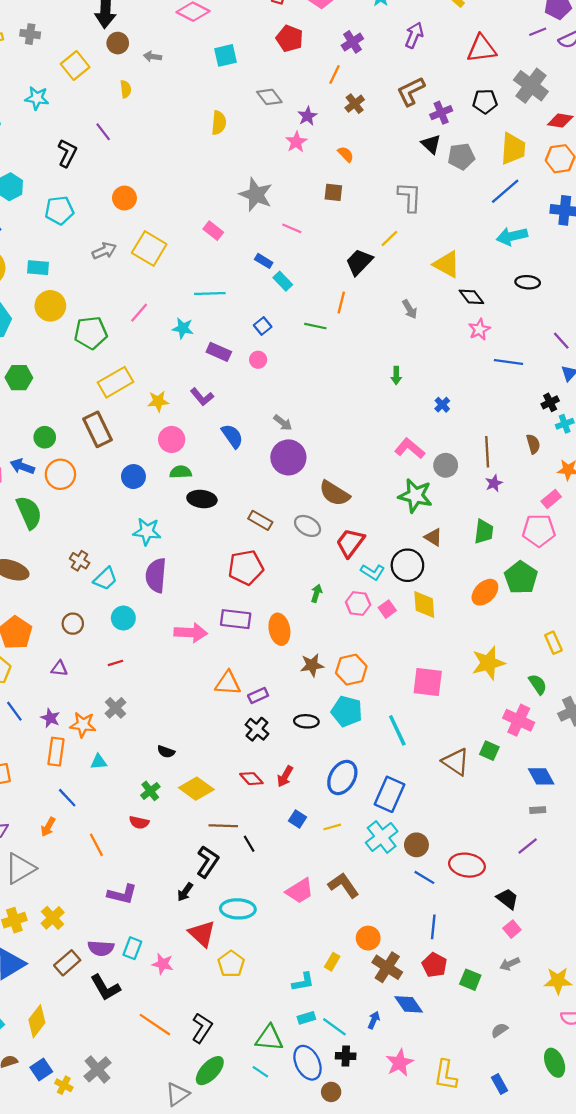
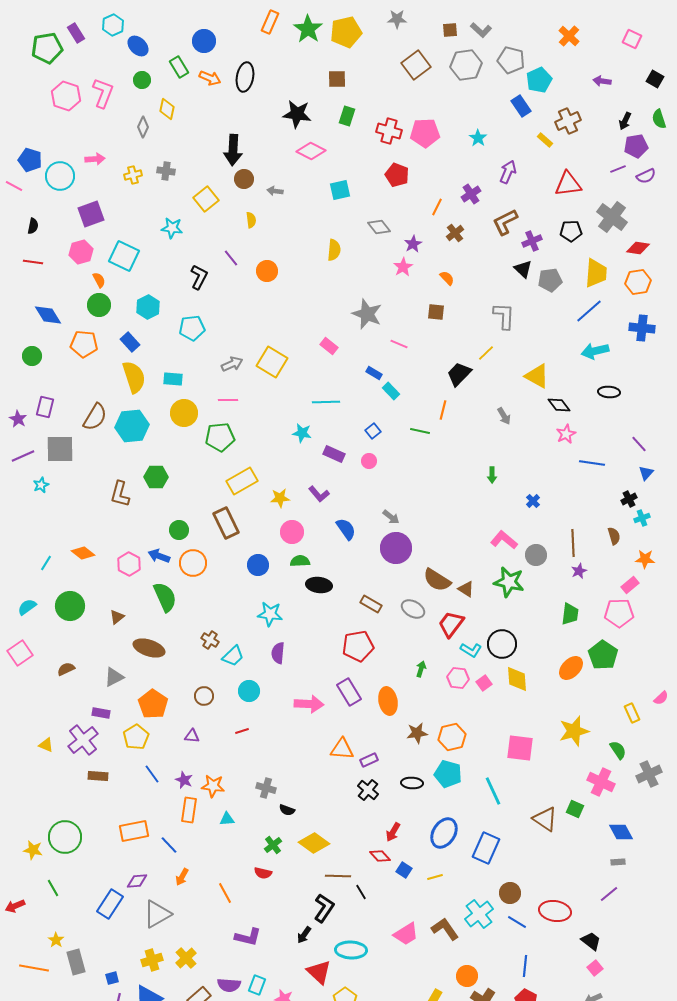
purple cross: (352, 42) -> (471, 194), moved
orange circle: (124, 198) -> (267, 271), moved
pink line: (139, 313) -> (228, 400), moved, turned 48
brown triangle: (433, 537) -> (466, 589), moved
purple semicircle: (156, 575) -> (278, 653), size x0.7
purple rectangle: (236, 619) -> (349, 692), turned 52
gray cross: (115, 708) -> (266, 788), moved, turned -30
red diamond: (251, 779) -> (380, 856), moved
blue line: (67, 798) -> (169, 845), moved
cyan cross: (382, 837) -> (479, 914), moved

